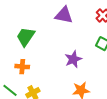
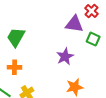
purple triangle: (64, 15) -> (74, 24), moved

